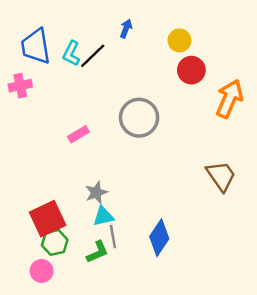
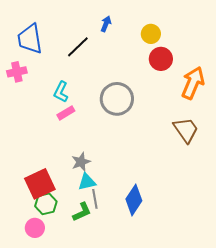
cyan L-shape: (71, 53) -> (61, 92), moved
brown trapezoid: (221, 176) -> (186, 130), moved

